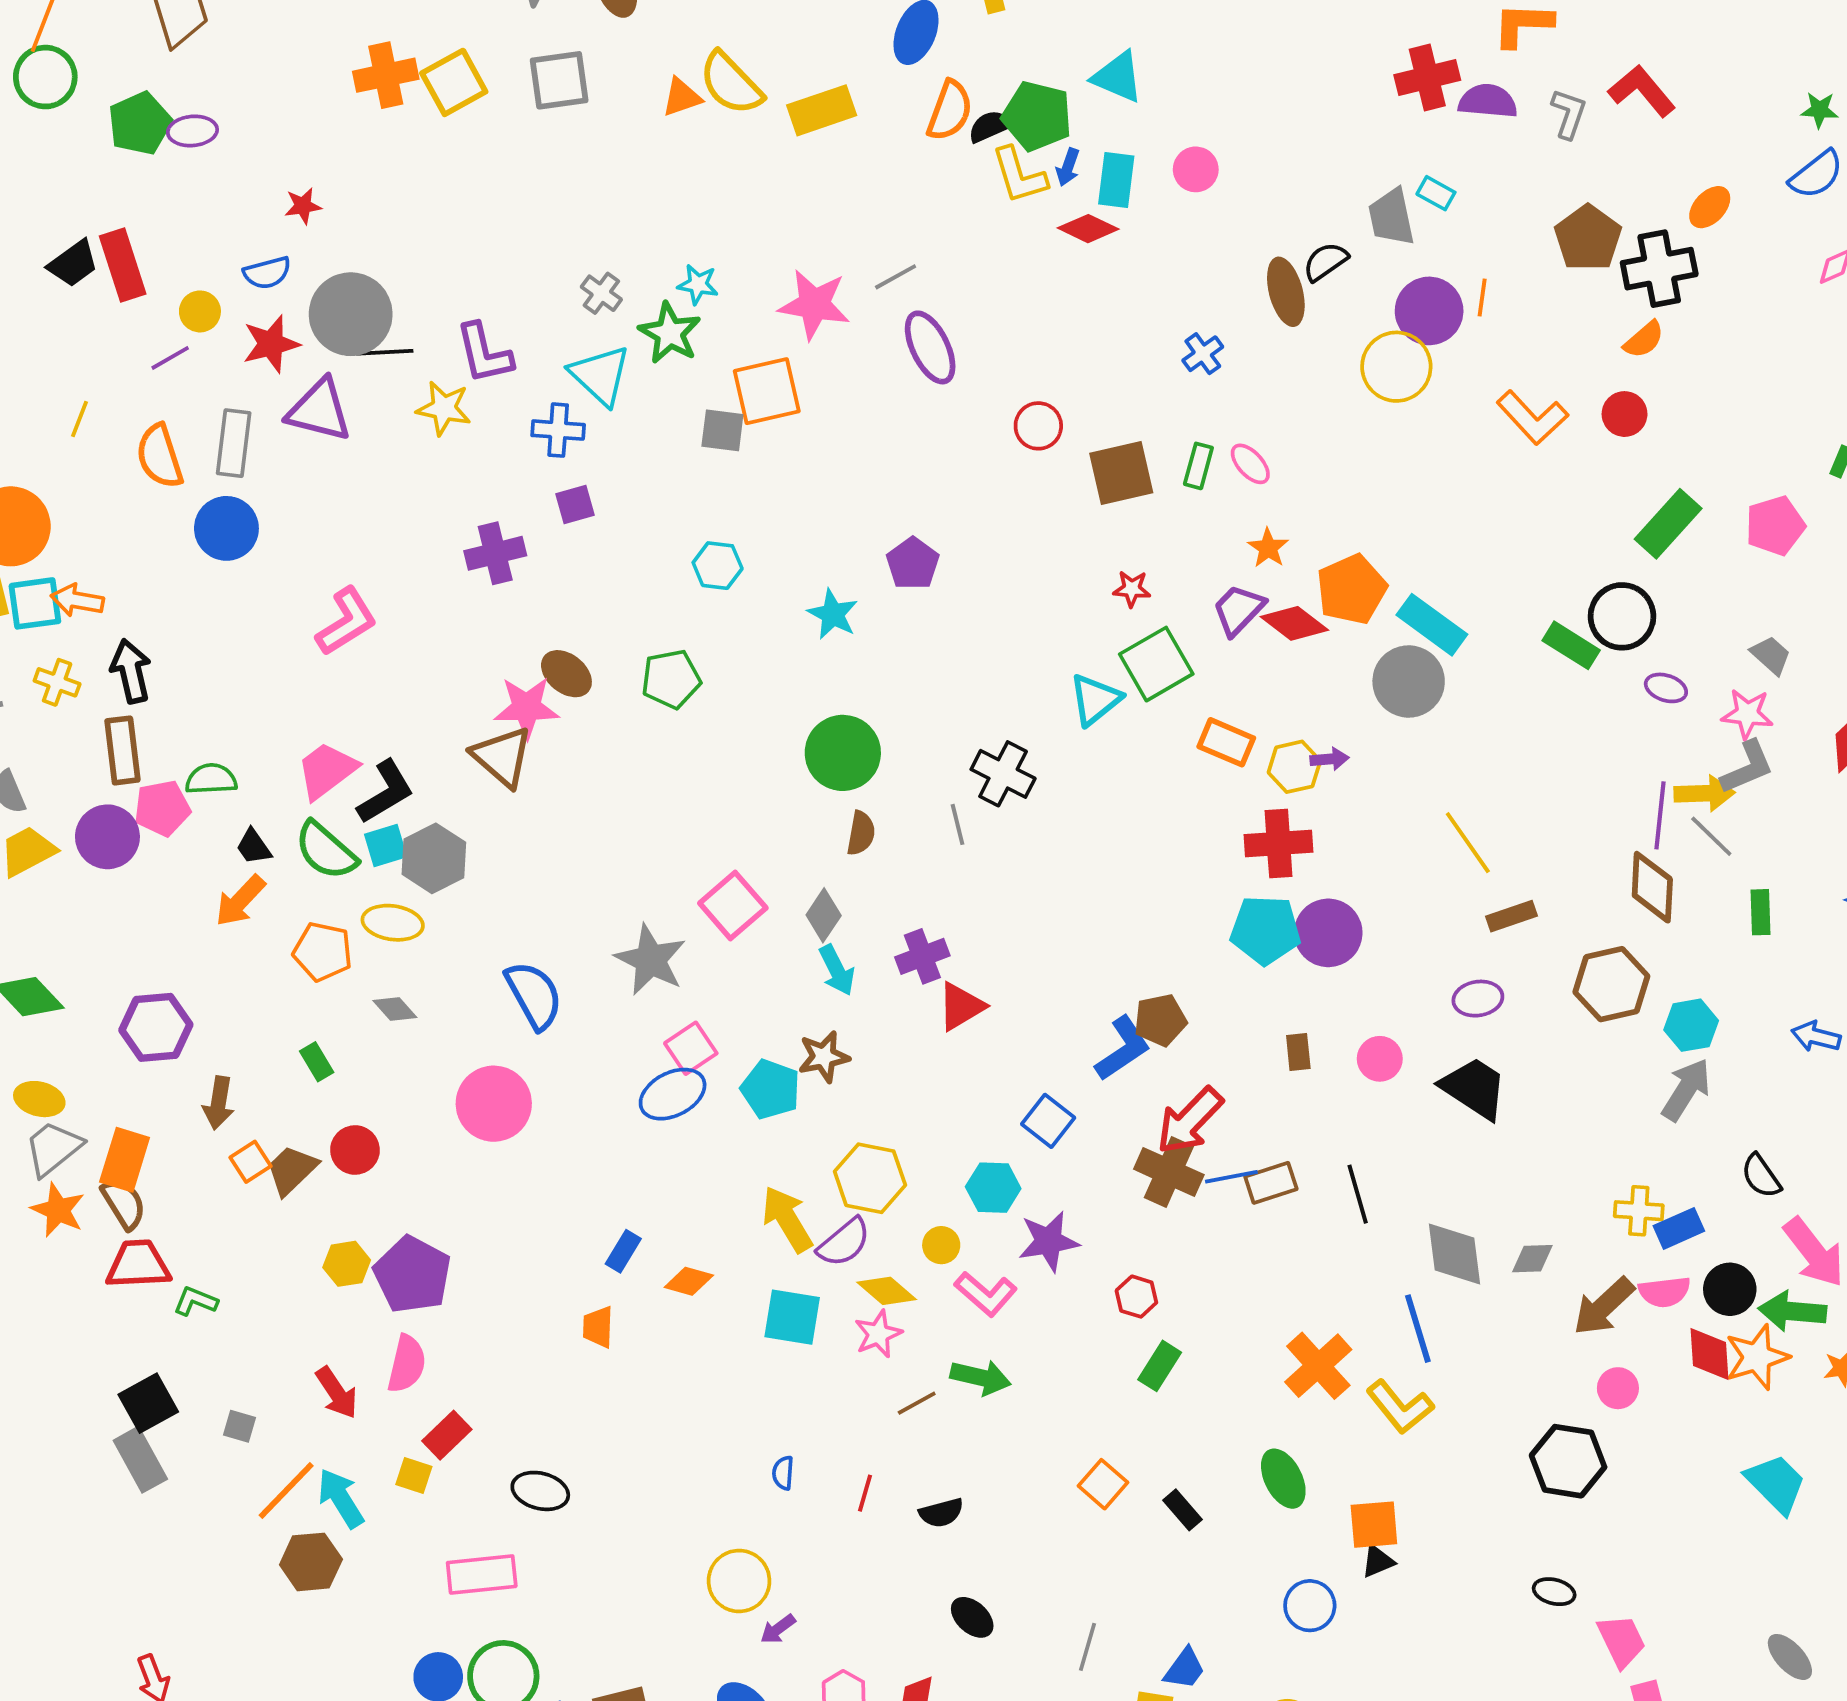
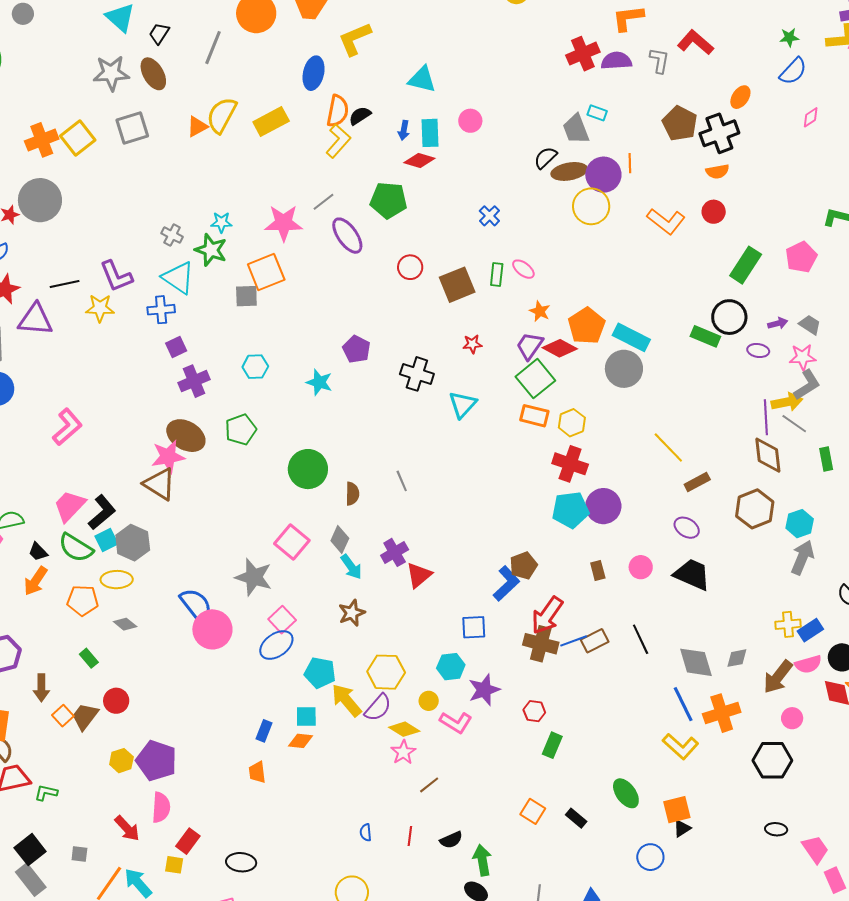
yellow semicircle: (731, 83) -> (222, 115), turned 81
green pentagon: (1037, 116) -> (389, 200), moved
yellow L-shape: (1019, 175) -> (338, 141), moved, turned -112
brown ellipse: (1286, 292) -> (569, 171), moved, turned -76
gray circle: (351, 314) -> (40, 200), moved
orange semicircle: (1644, 340) -> (717, 171), turned 40
purple cross: (495, 553) -> (194, 381), moved
green square: (1156, 664) -> (535, 379), moved
brown ellipse: (566, 674) -> (186, 436), size x1.4
green circle: (843, 753) -> (308, 469), moved
purple arrow: (1330, 759) -> (778, 323), moved
black cross: (1003, 774) -> (417, 374), moved
red cross: (1279, 843) -> (570, 464), turned 32
purple ellipse: (1478, 999) -> (687, 528), turned 50
cyan pentagon: (771, 1089) -> (320, 673), moved
pink circle: (494, 1104) -> (212, 629), moved
blue square: (1048, 1121) -> (474, 627), turned -32
cyan square: (792, 1317) -> (306, 716), moved, size x0.7
orange cross: (1318, 1366) -> (722, 713), moved, turned 33
green arrow: (981, 1377) -> (482, 860), moved, turned -104

